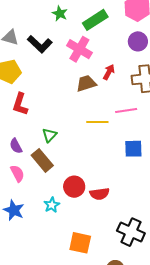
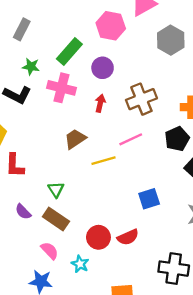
green star: (60, 13) -> (31, 67), moved
purple circle: (138, 41) -> (103, 68), moved
brown trapezoid: (86, 83) -> (75, 139), moved
blue square: (133, 149) -> (149, 199), moved
pink semicircle: (17, 173) -> (50, 251), moved

